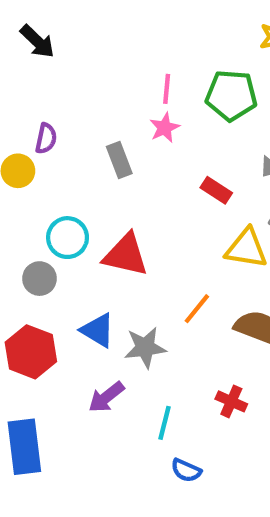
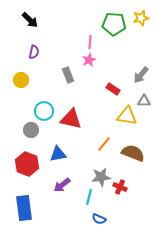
green pentagon: (231, 95) -> (114, 24), moved
purple semicircle: (46, 138) -> (34, 52), moved
blue triangle: (98, 330) -> (58, 154), turned -42
gray star: (145, 348) -> (101, 177), moved

